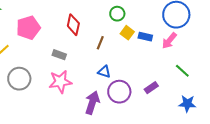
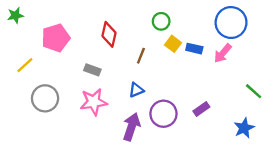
green line: (182, 71) -> (254, 91), moved
blue triangle: (104, 72) -> (136, 90), moved, turned -40
blue star: (187, 104) -> (244, 128), turned -30

